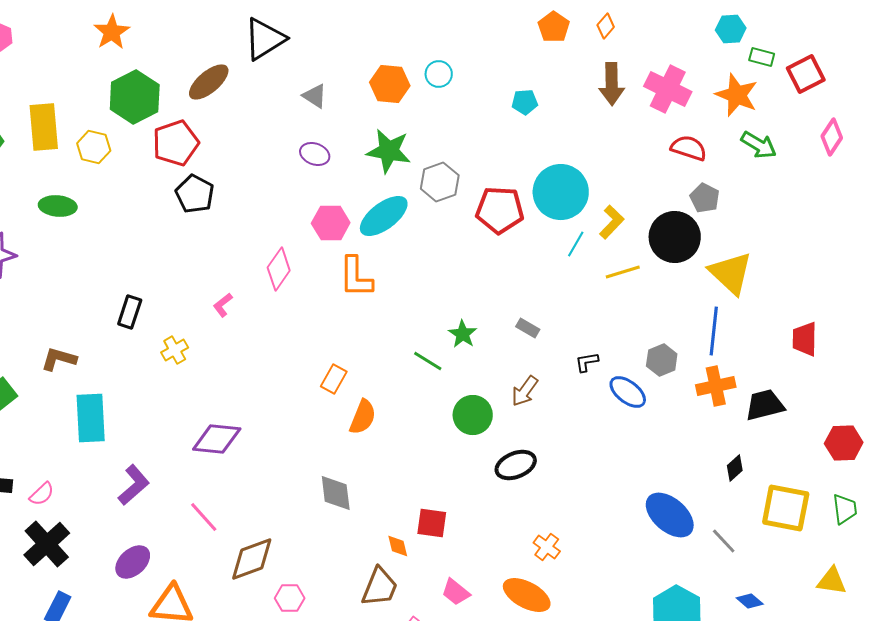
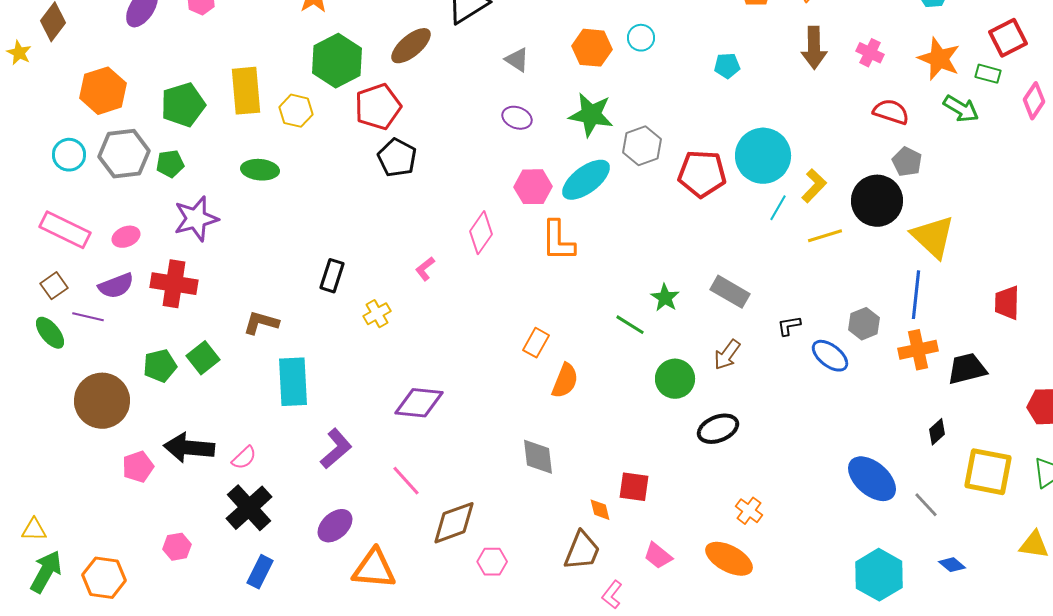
green rectangle: (762, 57) -> (988, 74), moved
pink cross: (668, 89) -> (870, 53), size x0.6
gray rectangle: (528, 328) -> (730, 292), size x1.6

